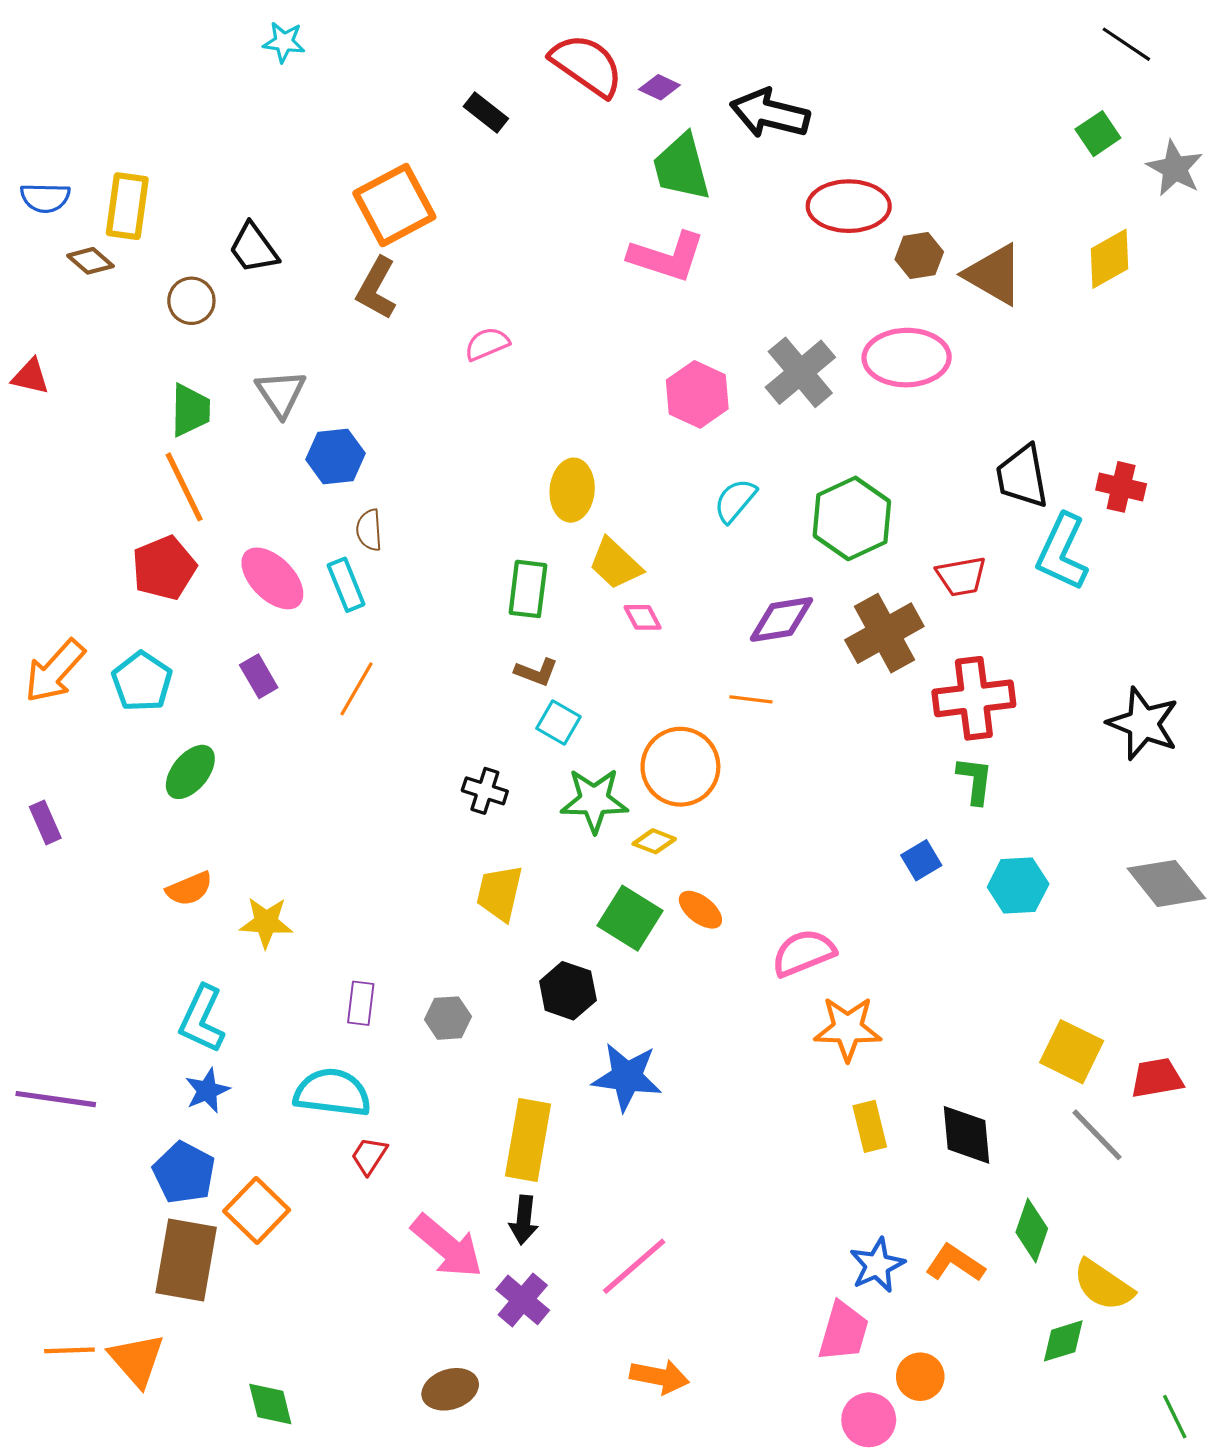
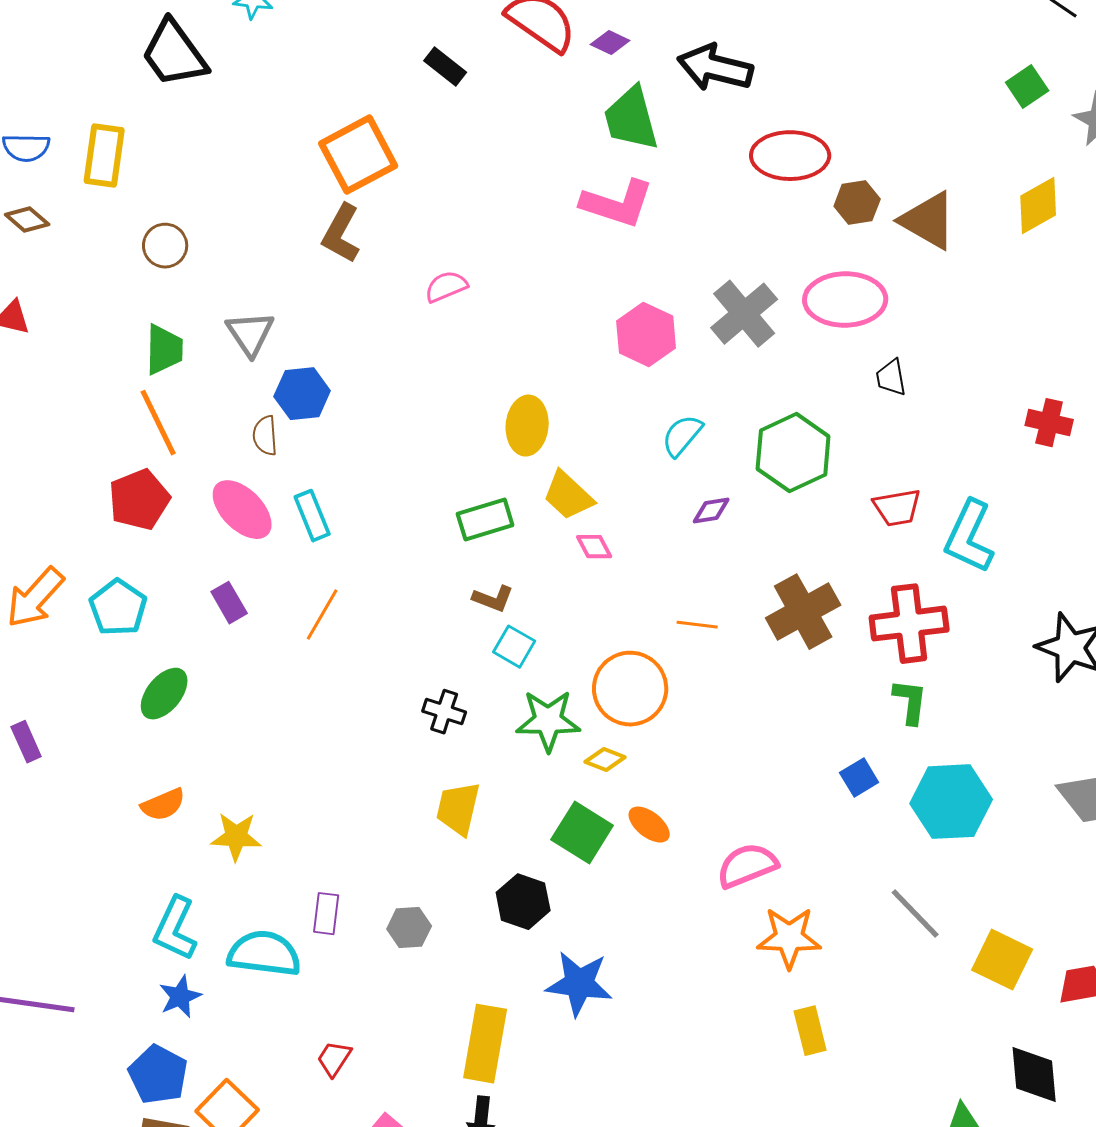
black trapezoid: (253, 248) -> (174, 54), moved, size x1.4
brown diamond: (90, 261) -> (27, 220), moved
black trapezoid: (1022, 476) -> (891, 378), moved, size x0.6
brown semicircle: (369, 530) -> (265, 436), moved
cyan L-shape: (1062, 552) -> (969, 537), moved
green rectangle: (528, 589) -> (485, 520), turned 66
purple diamond: (781, 619) -> (711, 511), moved, size x0.6
brown cross: (884, 633) -> (803, 612), moved
cyan hexagon: (1018, 886) -> (951, 802), size x1.4
cyan semicircle: (332, 1093) -> (264, 954), moved
black diamond: (967, 1135) -> (1034, 1075), moved
gray line: (1097, 1135) -> (915, 914), moved

